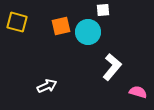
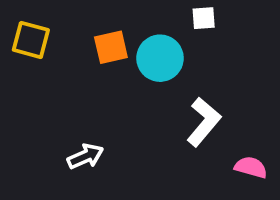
white square: (103, 10) -> (204, 18), moved

